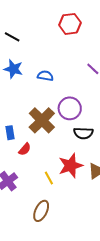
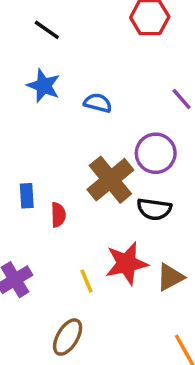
purple circle: (70, 108) -> (156, 153), moved
brown cross: (42, 120) -> (110, 180), moved
red semicircle: (25, 149) -> (58, 215), moved, turned -48

